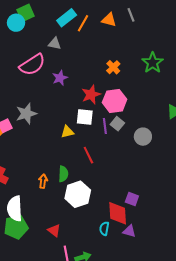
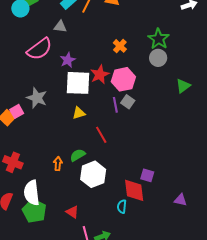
gray star: (26, 114) -> (37, 98), turned -30
white square: (85, 117) -> (78, 83), moved, size x1.5
gray circle: (143, 137) -> (158, 58), moved
green semicircle: (63, 174) -> (78, 155), turned -119
green pentagon: (16, 227) -> (34, 211), turned -30
purple triangle: (129, 231) -> (181, 200), moved

